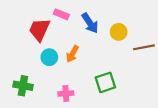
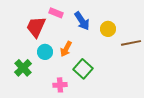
green square: (105, 82) -> (83, 69), moved, turned -30
green cross: (23, 86) -> (23, 68), moved, turned 36

